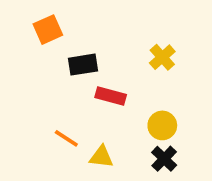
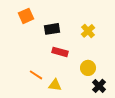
black rectangle: (83, 65) -> (52, 29), moved
black cross: (164, 159) -> (99, 86), moved

